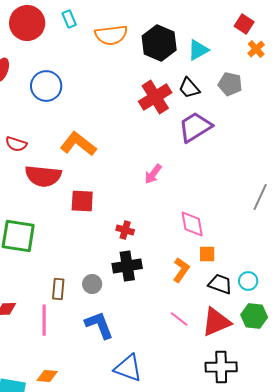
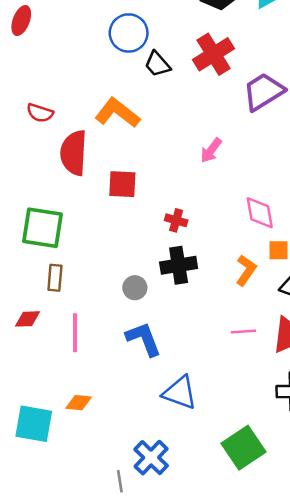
blue circle: (46, 86) -> (129, 33), moved
black trapezoid: (189, 88) -> (157, 64), moved
red semicircle: (43, 176) -> (74, 153), turned 87
brown rectangle: (58, 289) -> (55, 278), moved
pink line: (179, 319) -> (243, 331), turned -42

